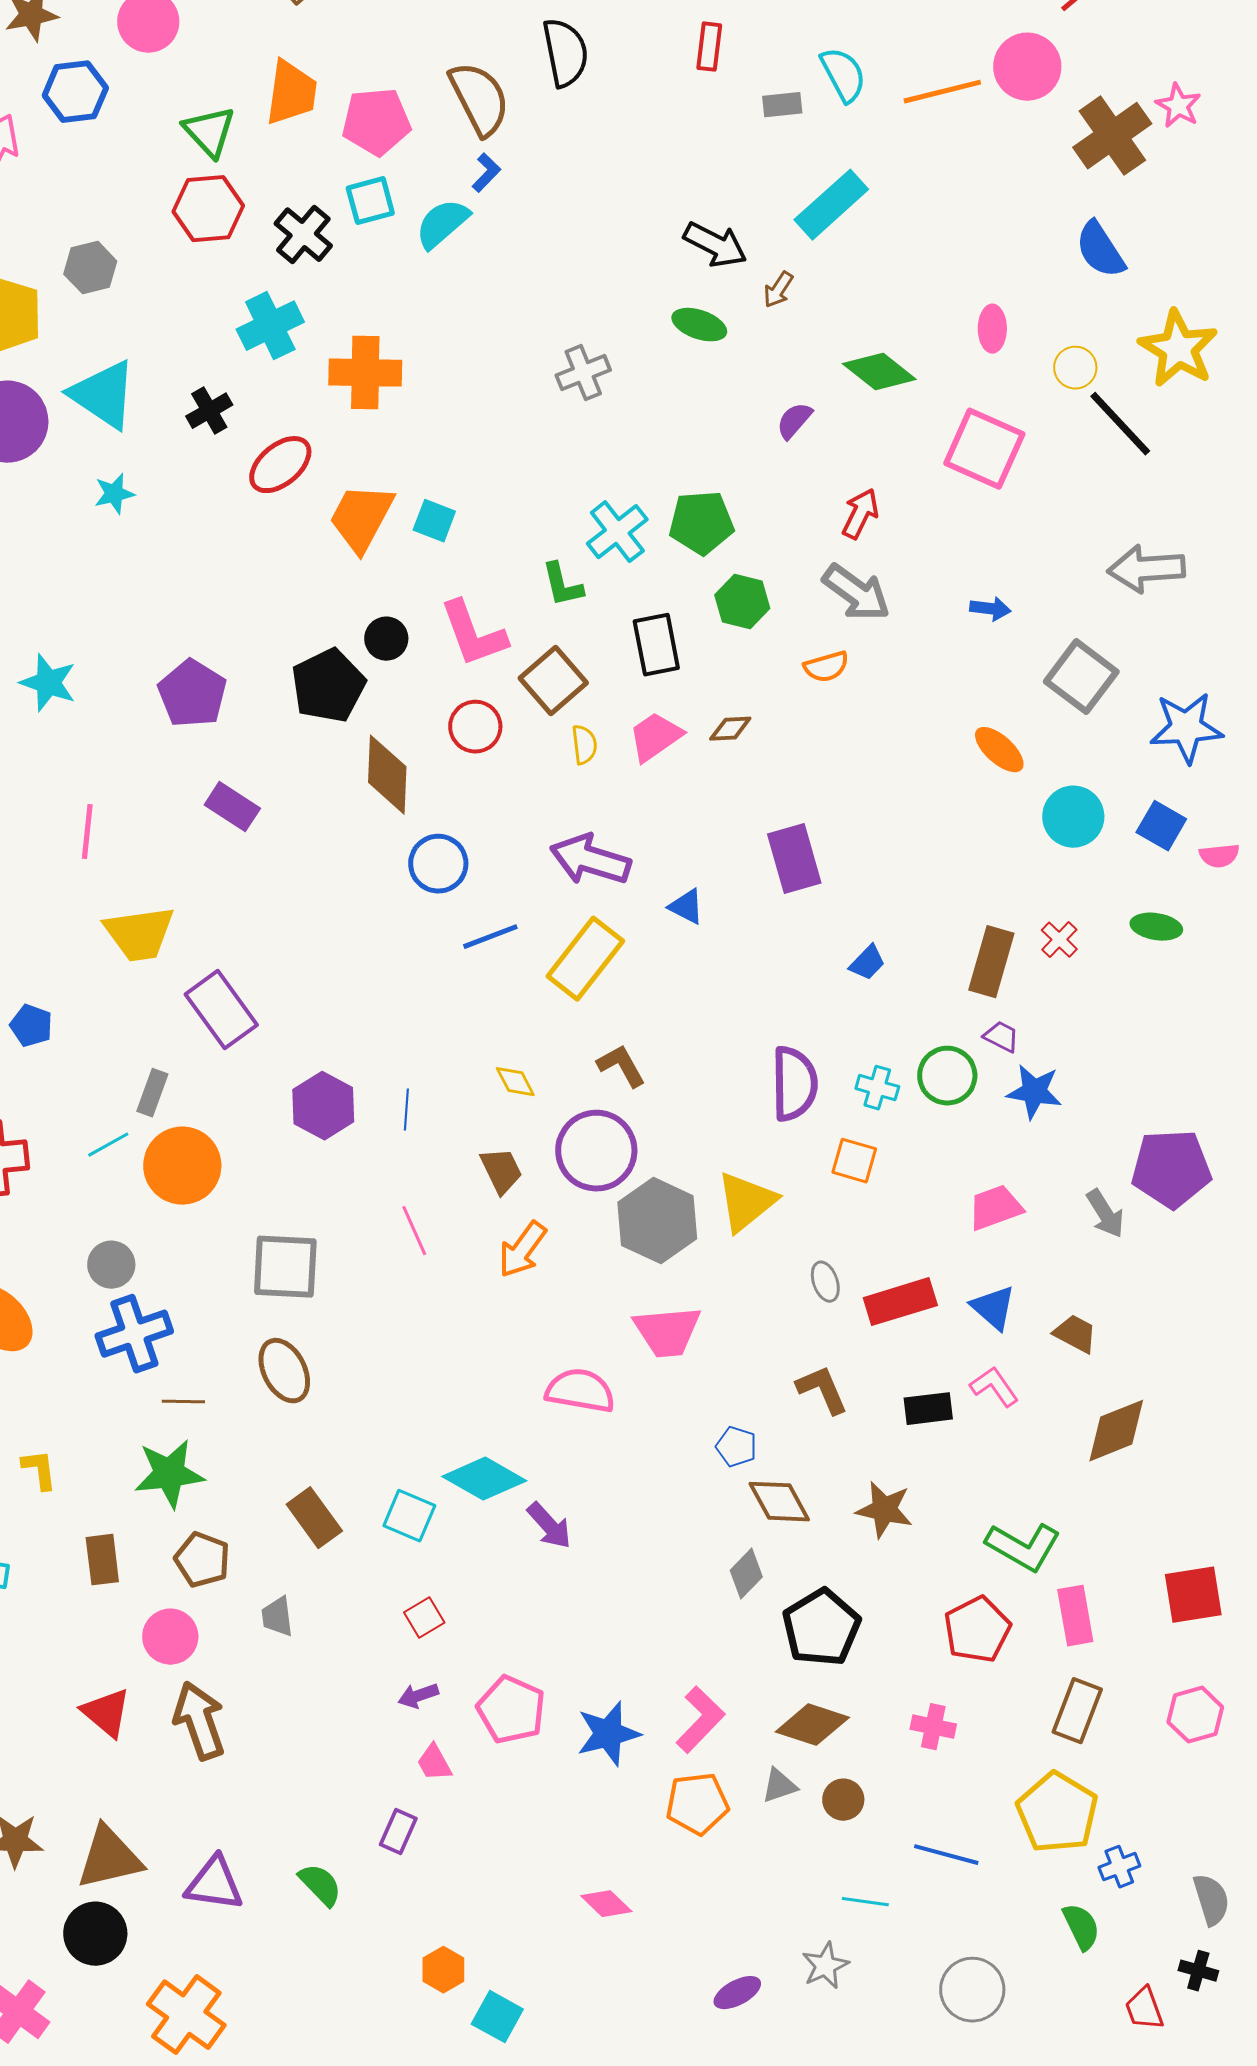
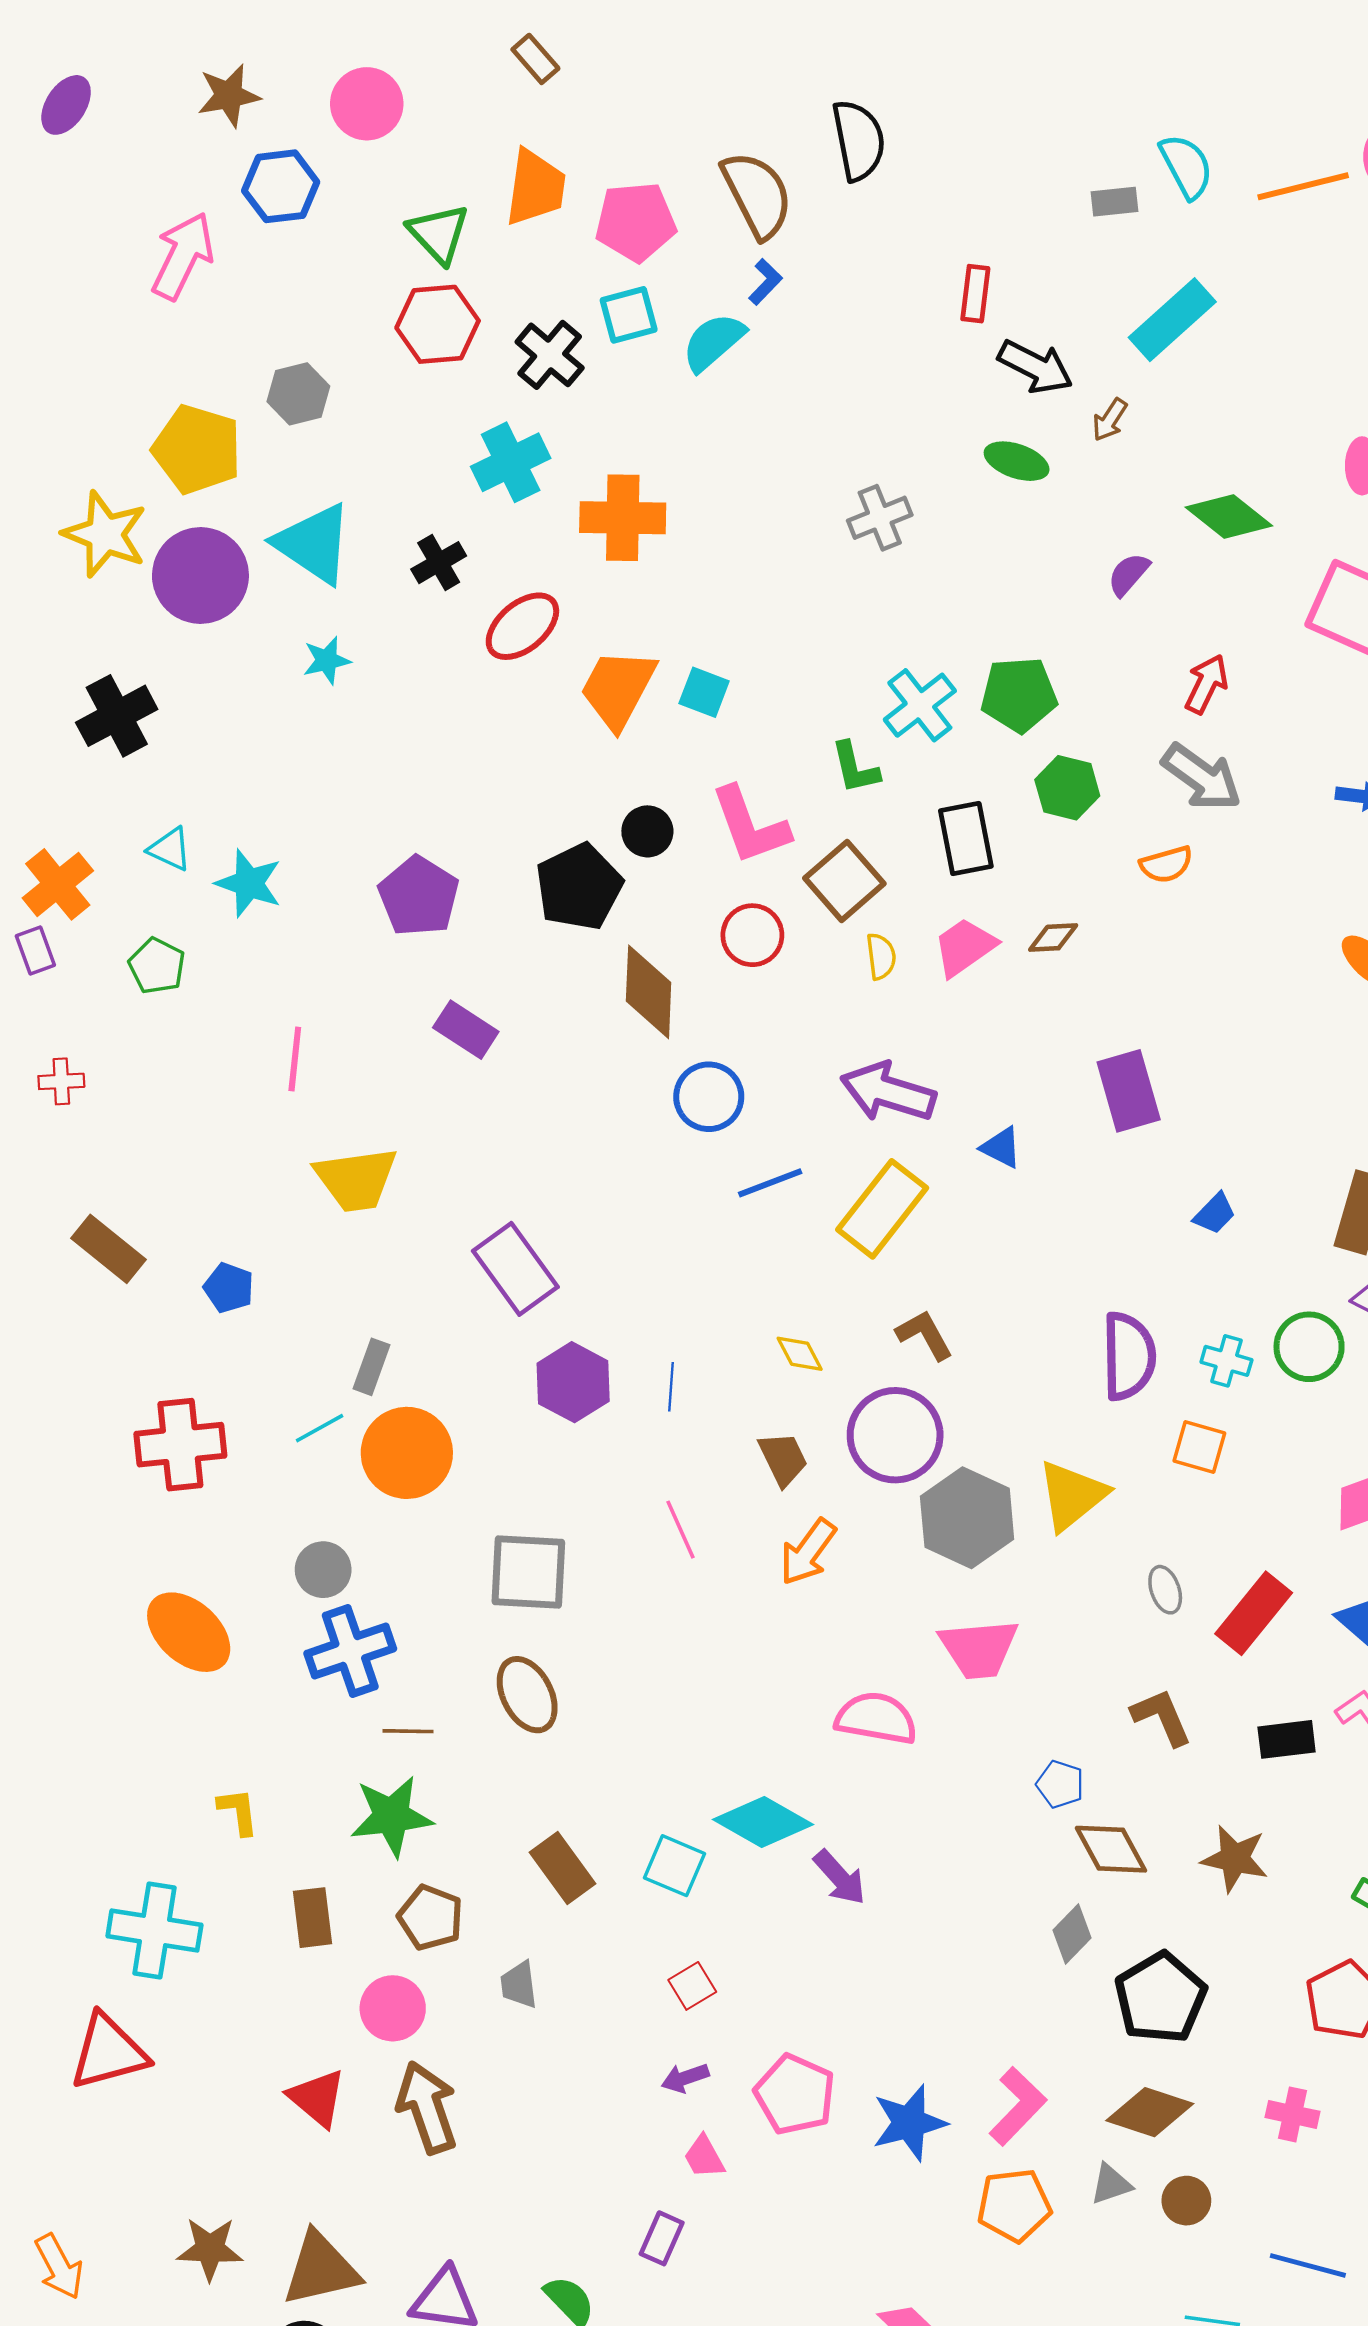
red rectangle: (709, 47) -> (975, 294), moved
purple rectangle: (221, 1010) -> (515, 1269), moved
red rectangle: (900, 1302) -> (1254, 1613), turned -34

